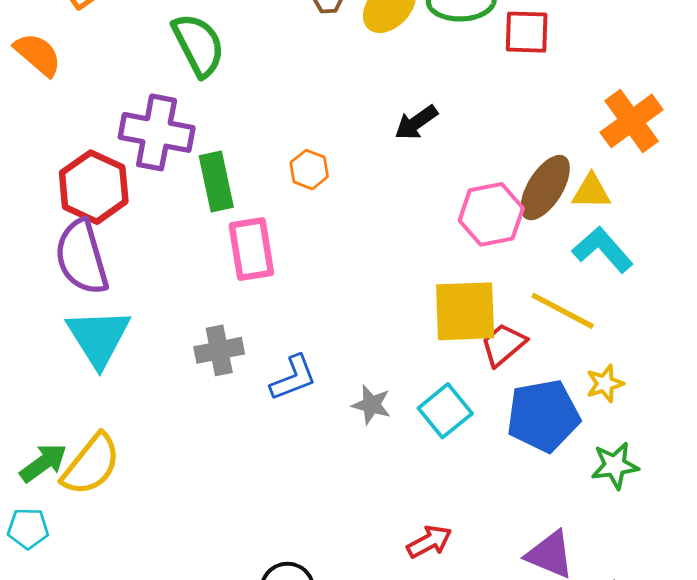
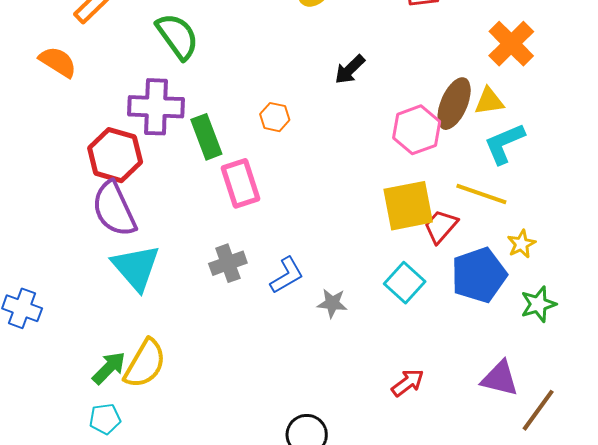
cyan L-shape: (603, 250) -> (504, 144), turned -63
gray star: (371, 405) -> (332, 303), moved

